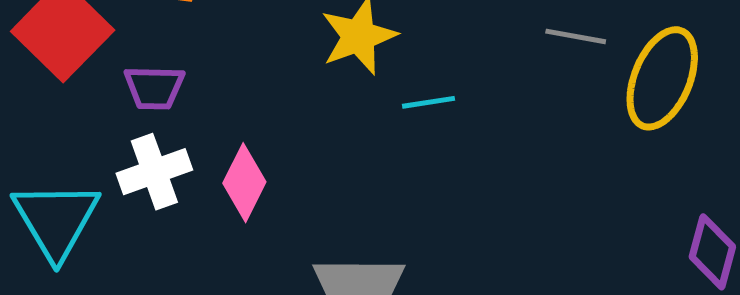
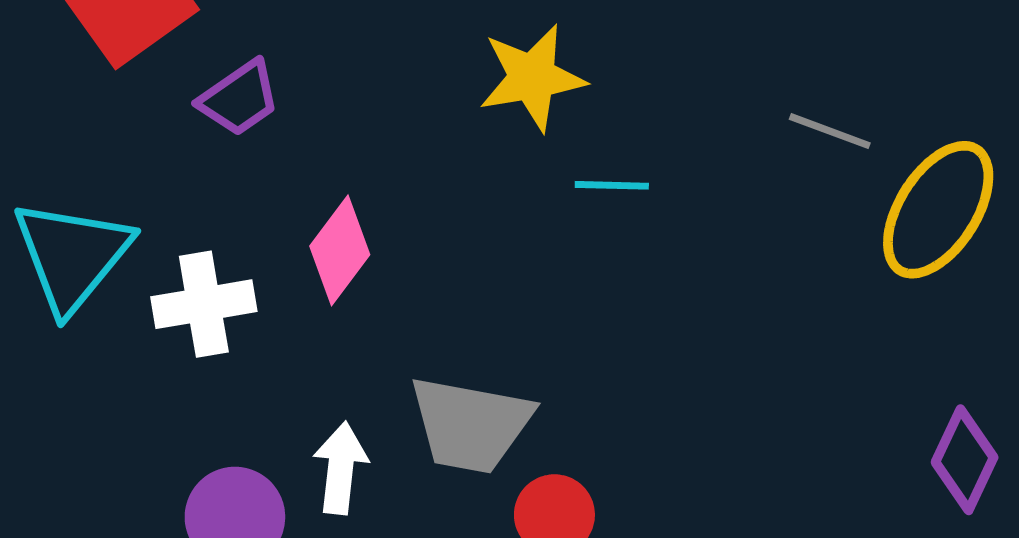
purple trapezoid: (154, 88) -> (239, 98), turned -46
white cross: (154, 172) -> (204, 304), moved

